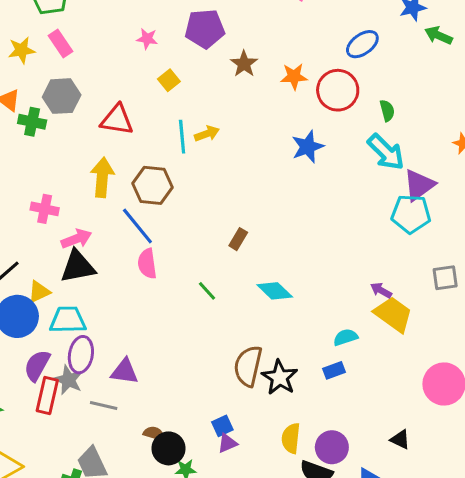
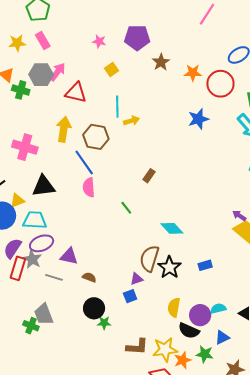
yellow arrow: (207, 134) -> (131, 121), moved
pink cross: (45, 209) -> (25, 147), size x1.4
pink arrow: (76, 239) -> (58, 72), moved, turned -36
cyan diamond: (275, 291) -> (172, 228), moved
cyan semicircle: (346, 337) -> (218, 309), moved
purple ellipse: (81, 355) -> (42, 243), turned 55
brown semicircle: (154, 434) -> (89, 277), moved
purple triangle: (227, 443) -> (137, 279), moved

